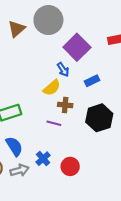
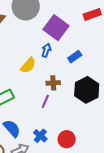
blue arrow: (63, 70) -> (46, 50), turned -120
yellow semicircle: (52, 88) -> (28, 65), moved
purple line: (54, 123) -> (45, 101), turned -72

